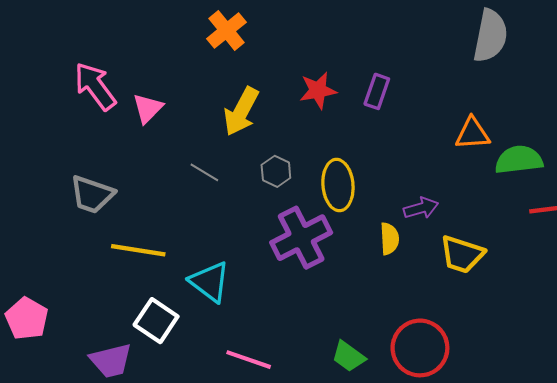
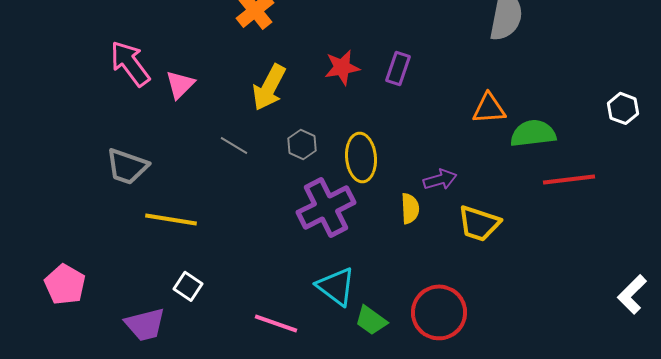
cyan triangle: (210, 282) -> (336, 286), moved
white square: (156, 321) -> (188, 286), size x0.7

